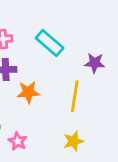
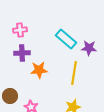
cyan rectangle: (50, 43) -> (66, 39), moved

